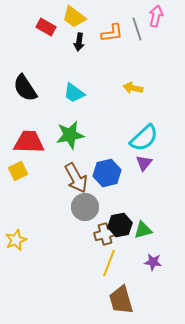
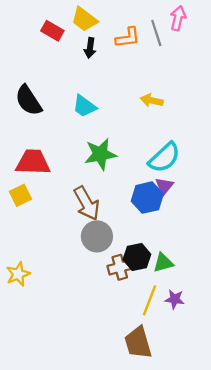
green star: (70, 135) -> (100, 154), moved
blue hexagon: (107, 173) -> (147, 198), moved
yellow line: (109, 263) -> (149, 300), moved

